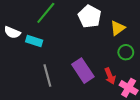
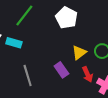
yellow triangle: (118, 28) -> (79, 52), moved
purple rectangle: (83, 71) -> (61, 70), size x0.7

